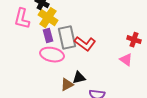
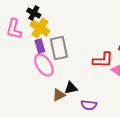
red L-shape: (85, 44) -> (103, 60), moved, turned -35
pink ellipse: (52, 55) -> (44, 65), turned 45

